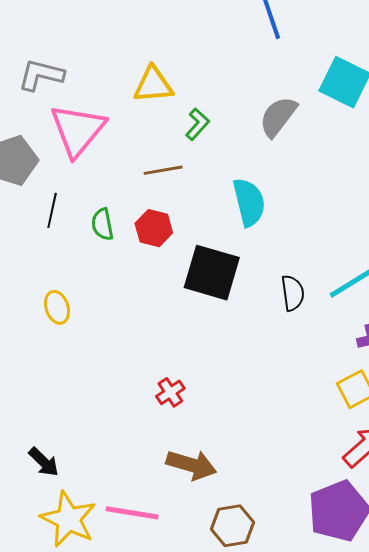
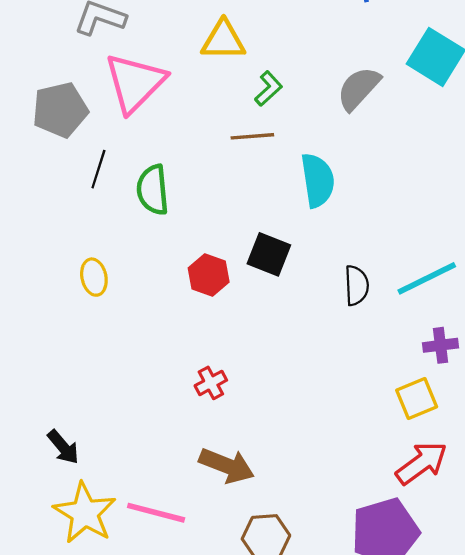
brown line: (163, 170) -> (252, 136), moved
green semicircle: (102, 224) -> (153, 190), size x1.4
red hexagon: (154, 228) -> (209, 275), moved
black square: (212, 273) -> (269, 254), size x0.7

